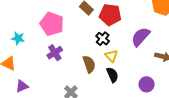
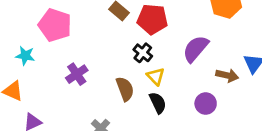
pink pentagon: (52, 24) -> (55, 25), moved
purple circle: (147, 84) -> (206, 104), moved

